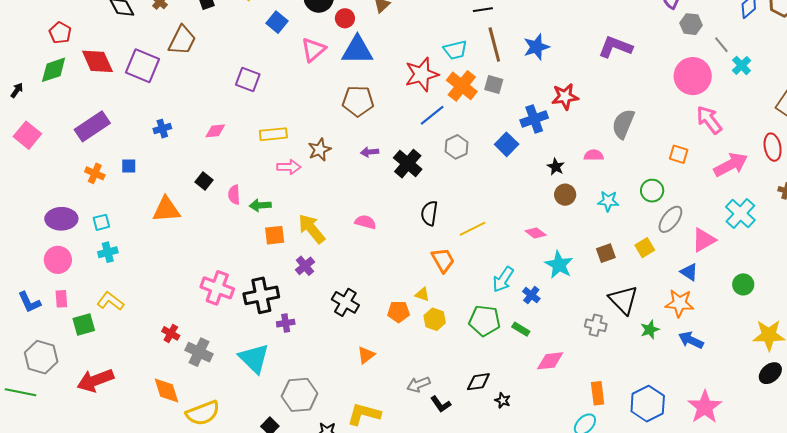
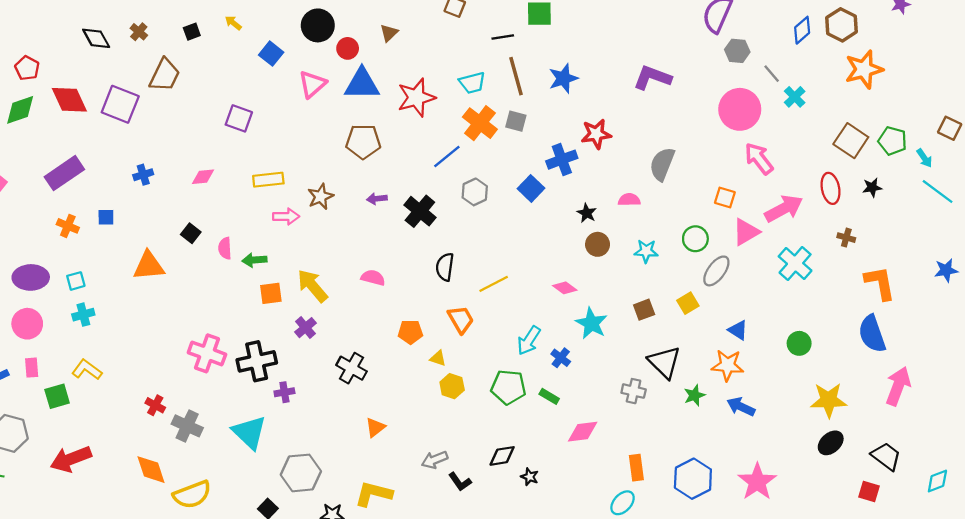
red star: (422, 74) -> (416, 98), moved
pink triangle: (704, 240) -> (746, 232), moved
orange pentagon: (399, 312) -> (410, 332), moved

